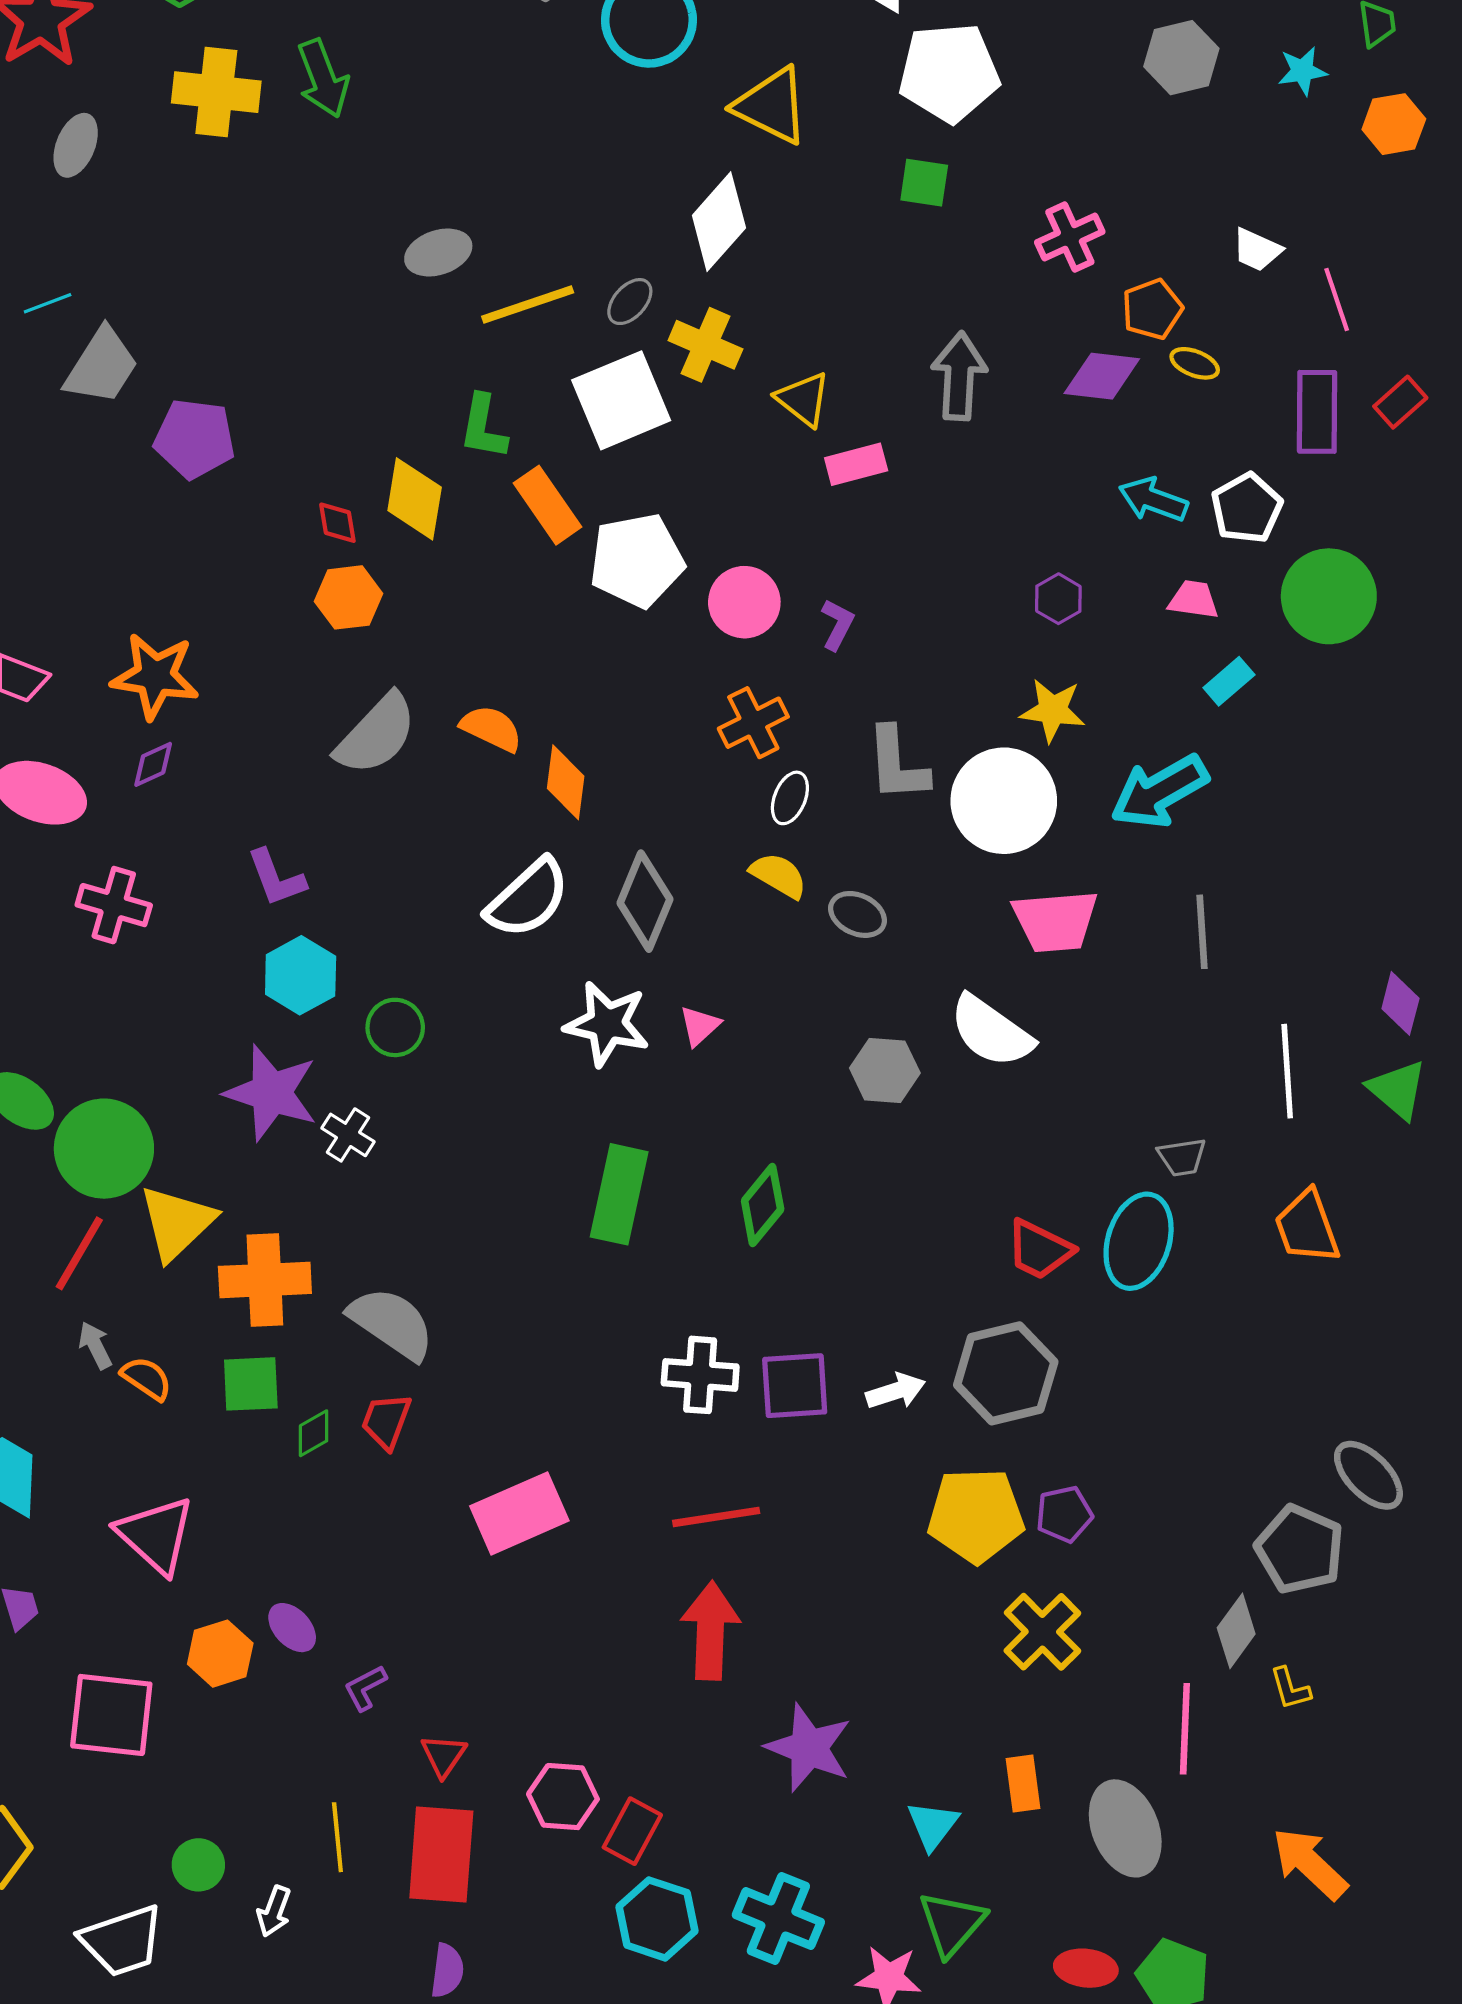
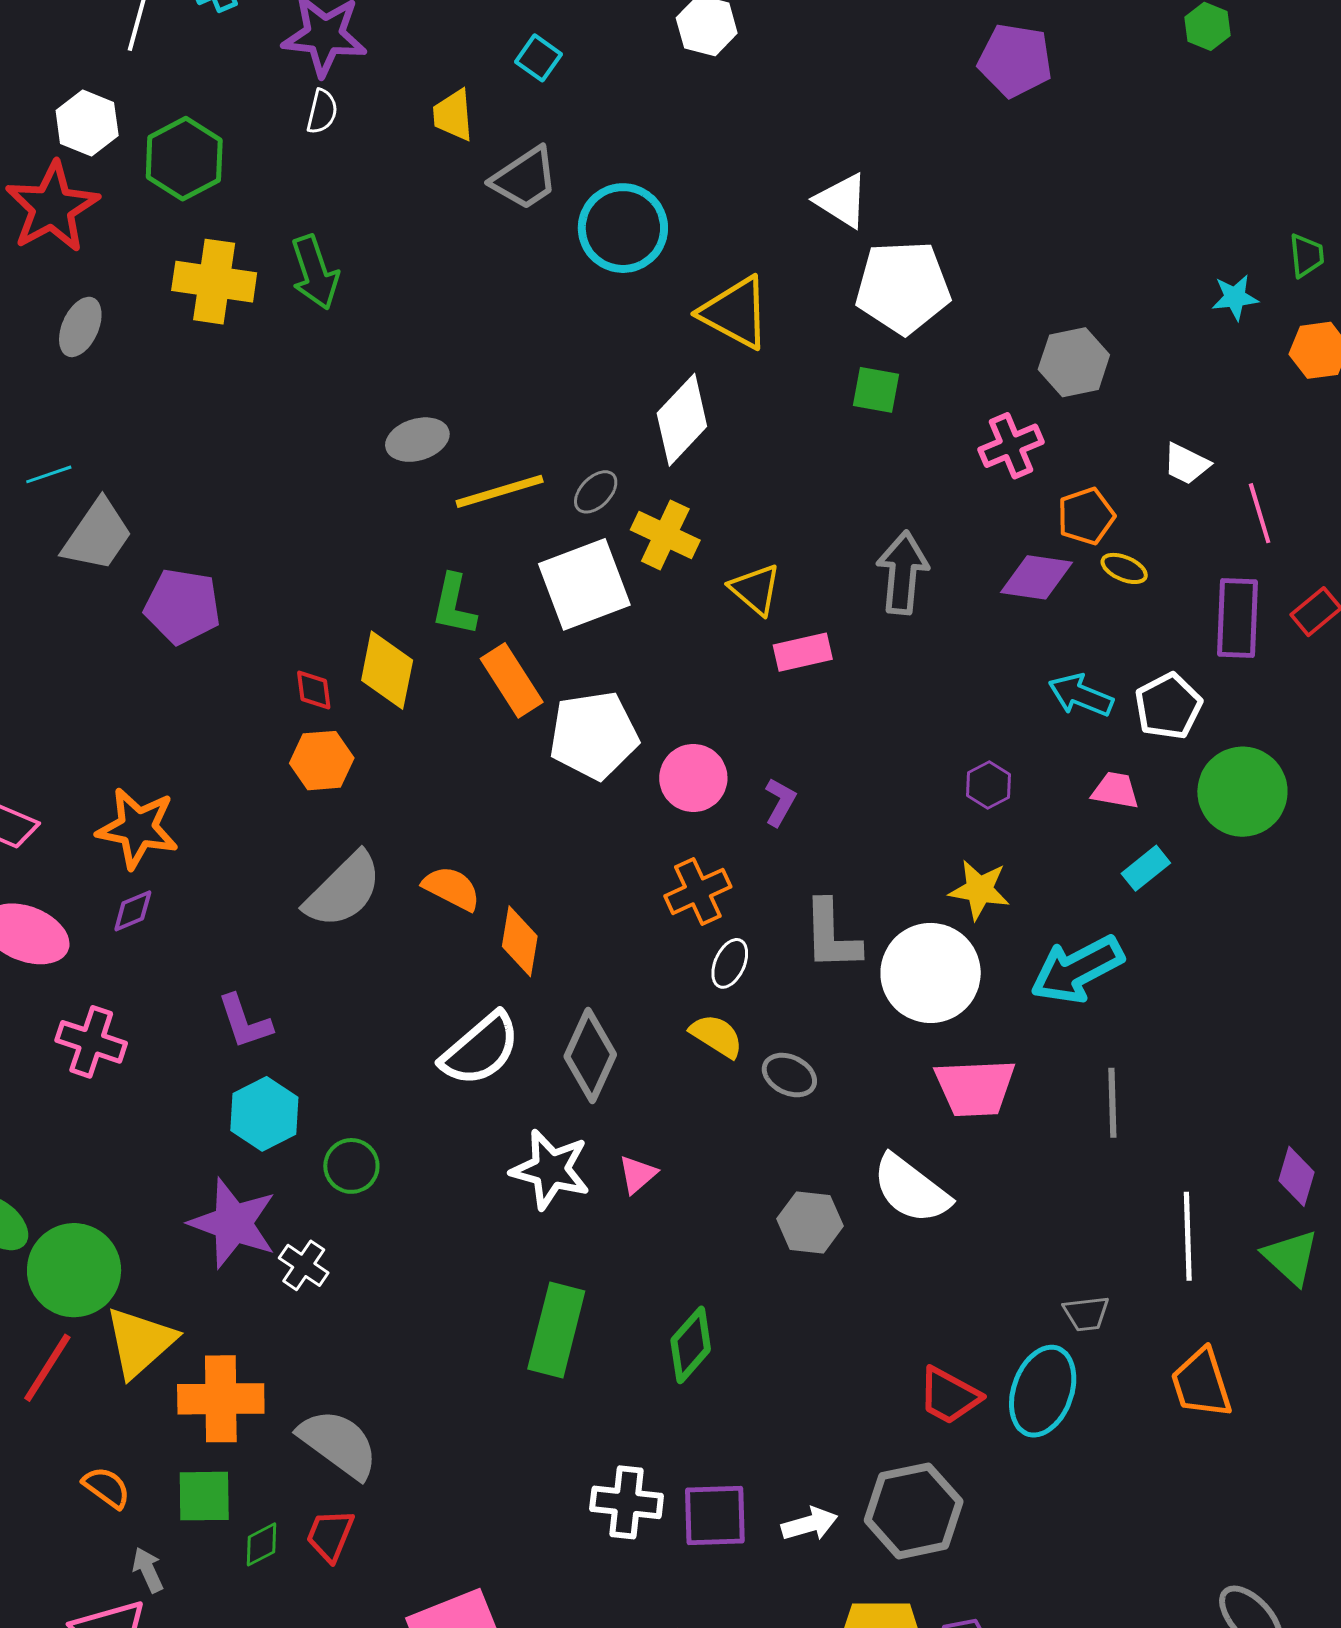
gray hexagon: (1181, 58) -> (1074, 362), moved
gray arrow: (95, 1345) -> (148, 1570), moved

